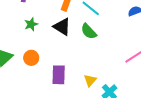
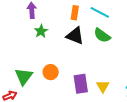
green star: (31, 24) -> (41, 31), moved
yellow triangle: (90, 80) -> (103, 86), moved

